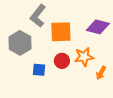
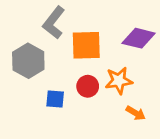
orange arrow: (101, 73) -> (136, 113), moved, turned -88

